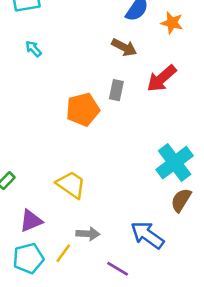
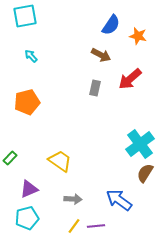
orange pentagon: (83, 109) -> (27, 102), moved
yellow line: (63, 253) -> (74, 226), moved
purple line: (118, 269) -> (96, 226), turned -36

